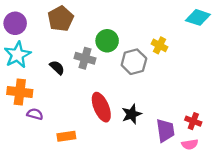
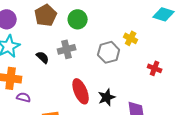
green circle: (107, 41) -> (78, 19), moved
gray cross: (85, 58) -> (67, 49), turned -30
red cross: (193, 121) -> (155, 68), moved

